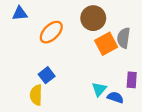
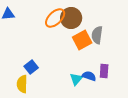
orange ellipse: (51, 32) -> (55, 18), moved
blue semicircle: (115, 97) -> (89, 76), moved

